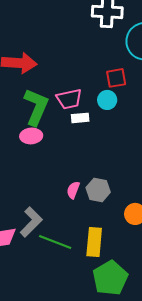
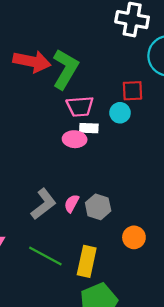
green L-shape: (36, 107) -> (65, 69), moved
pink ellipse: (31, 136) -> (75, 139), moved
gray L-shape: (31, 222) -> (44, 204), moved

